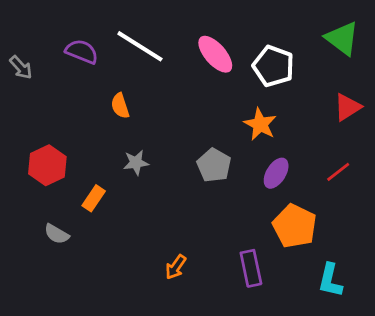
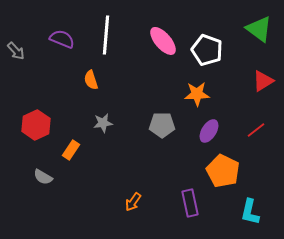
white line: (140, 46) -> (106, 35), turned 63
orange star: (260, 124) -> (197, 94), turned -30
gray pentagon: (214, 165) -> (162, 125), turned -30

